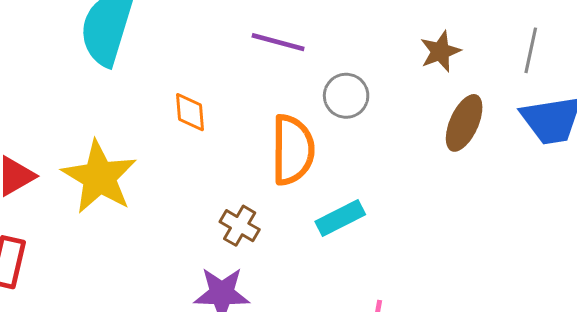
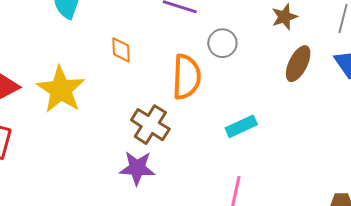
cyan rectangle: (340, 218) -> (241, 126), moved
brown cross: (240, 226) -> (150, 125), size x1.5

